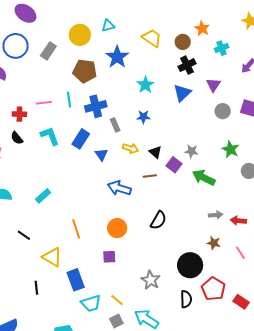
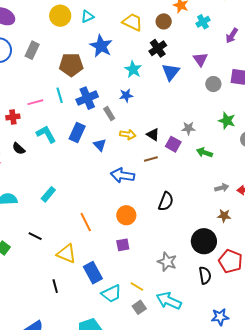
yellow circle: (80, 35) -> (60, 16), moved
black cross: (187, 65) -> (158, 48), moved
blue star: (143, 117) -> (126, 95), moved
black semicircle: (17, 138) -> (19, 149), moved
green arrow: (204, 178) -> (204, 153), size x0.7

